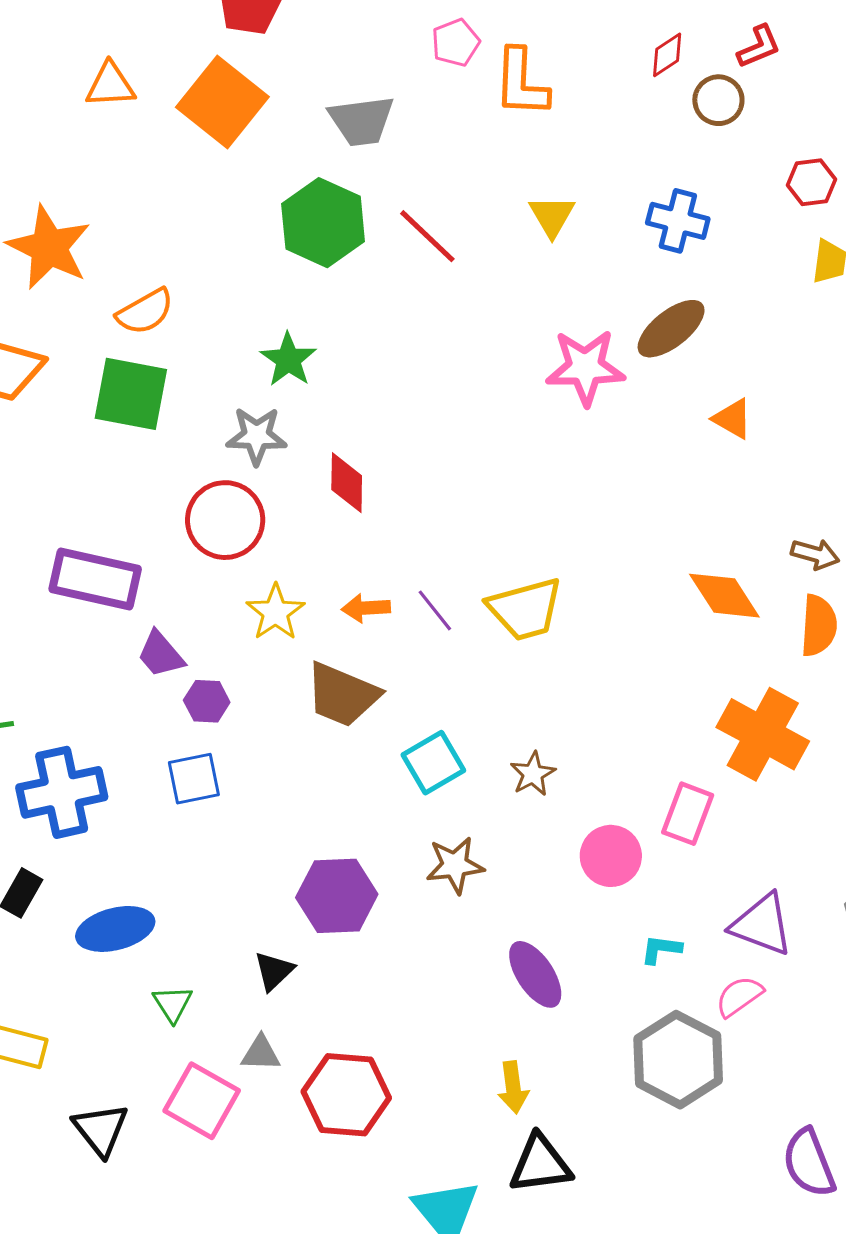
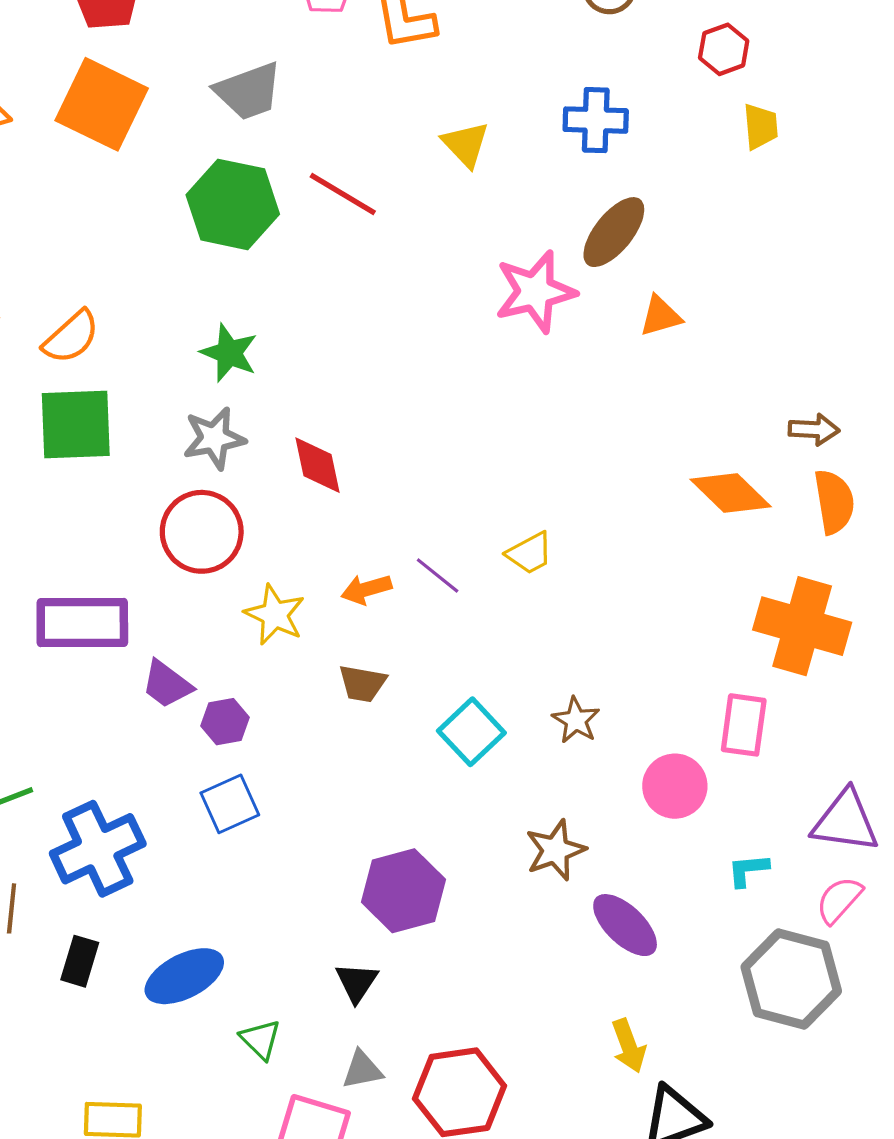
orange triangle: (733, 419) -> (660, 316), moved, turned -33
yellow trapezoid: (525, 609) -> (530, 553), size x0.6
brown trapezoid: (342, 695) -> (362, 683), size x0.6
brown star: (455, 865) -> (555, 850), moved

